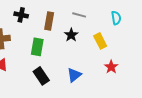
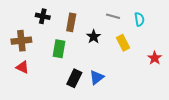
gray line: (79, 15) -> (113, 16), moved
red star: (111, 67) -> (155, 58), moved
black rectangle: (41, 76) -> (74, 78), moved, turned 60

